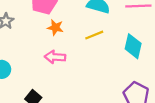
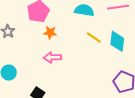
yellow line: (94, 35) -> (94, 37), moved, turned 63

